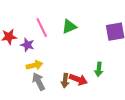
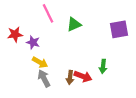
pink line: (42, 28) -> (48, 13), moved
yellow arrow: (35, 65) -> (40, 62), turned 42

